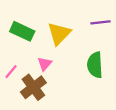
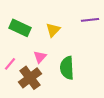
yellow triangle: (59, 34) -> (53, 30), size x0.7
green semicircle: (95, 65) -> (67, 68), moved

